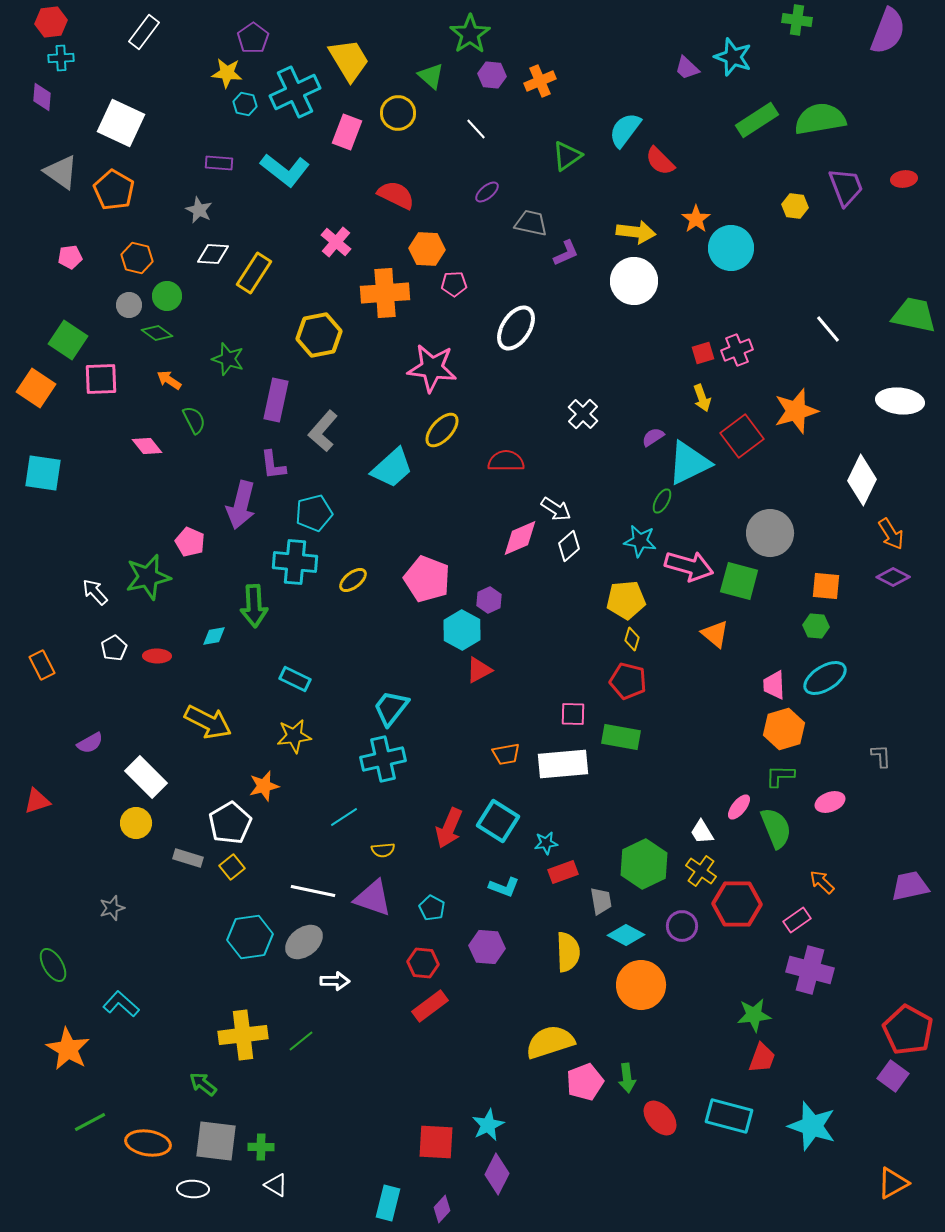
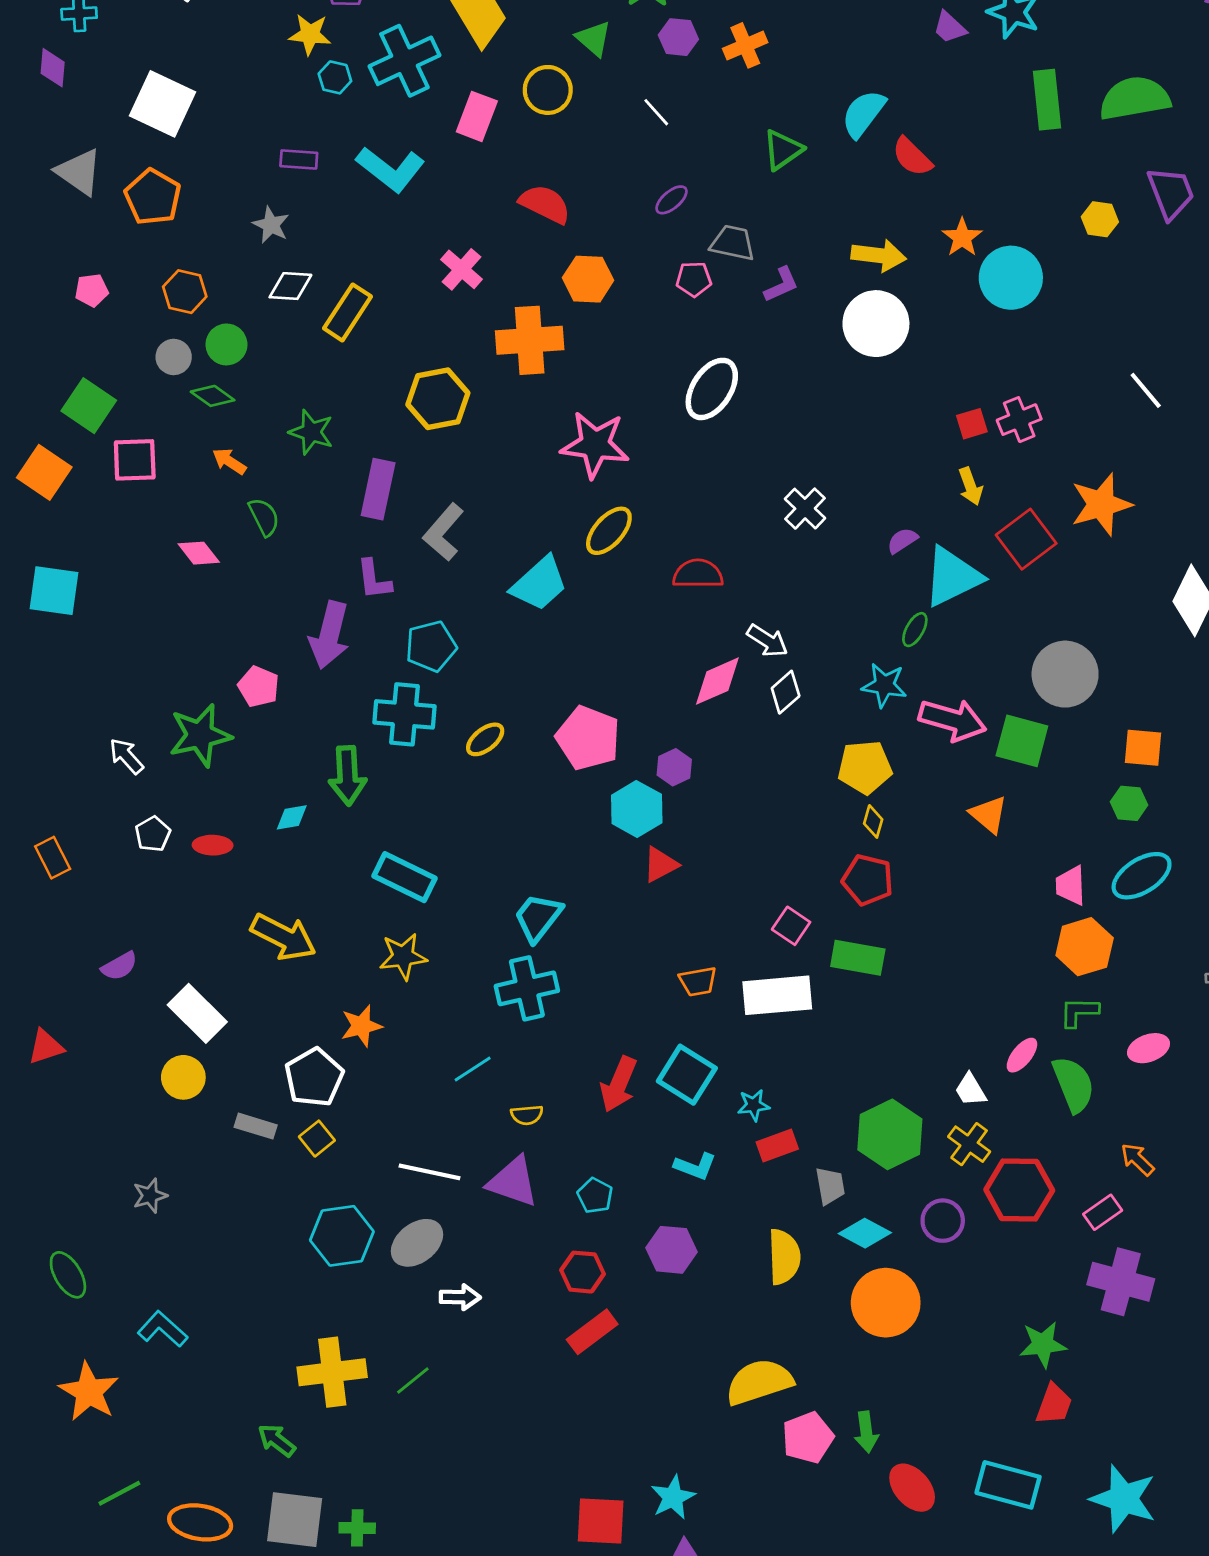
green rectangle: (757, 120) -> (1047, 100), turned -63
pink pentagon: (454, 284) -> (694, 279), moved
cyan rectangle: (295, 679) -> (404, 877), size x1.4
pink square: (573, 714) -> (791, 926), turned 32

